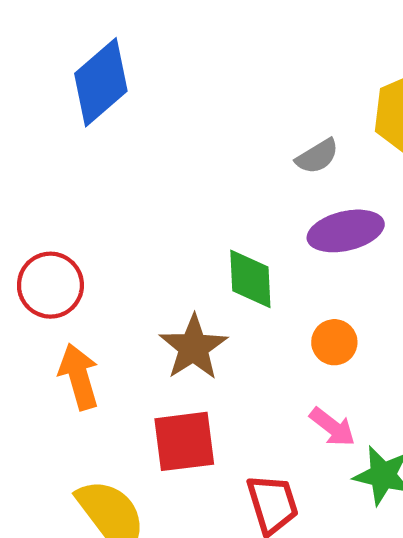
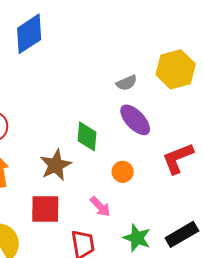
purple ellipse: (346, 231) -> (135, 120), turned 52
pink arrow: (332, 427) -> (100, 207), moved

